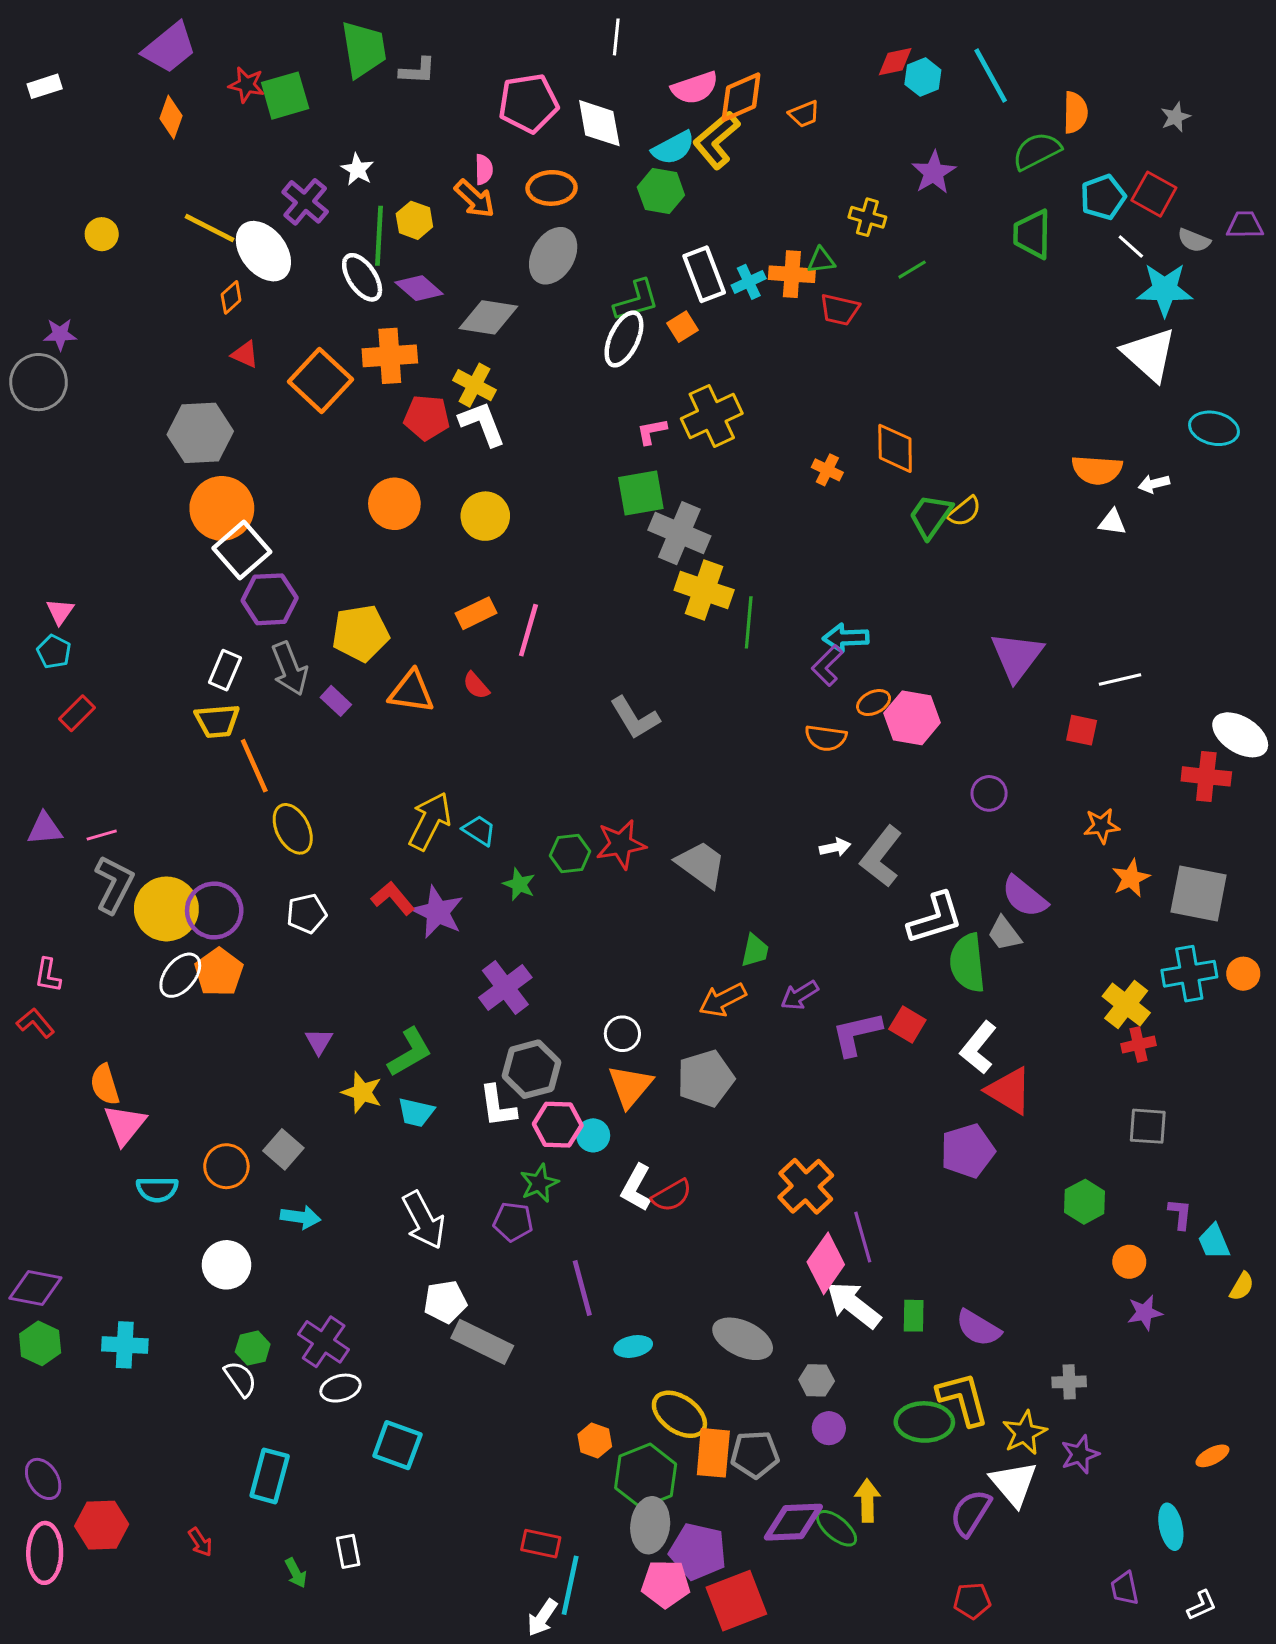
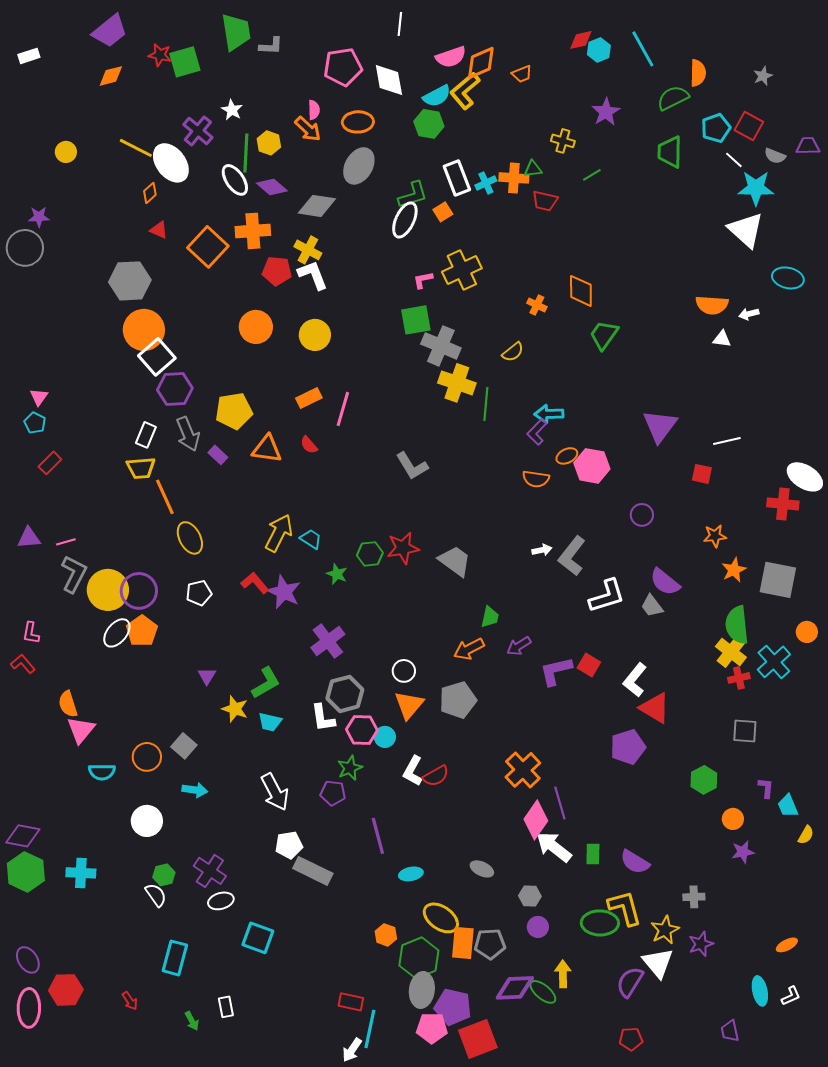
orange diamond: (171, 117) -> (111, 76), turned 56
yellow semicircle: (964, 511) -> (513, 352), moved
green semicircle: (968, 963) -> (737, 625), moved
cyan cross: (1189, 974) -> (774, 662), moved, turned -32
gray ellipse: (743, 1339) -> (482, 869), size x0.6
green hexagon: (40, 1343) -> (26, 872), size x1.4
white L-shape: (1202, 1605) -> (791, 996), moved

